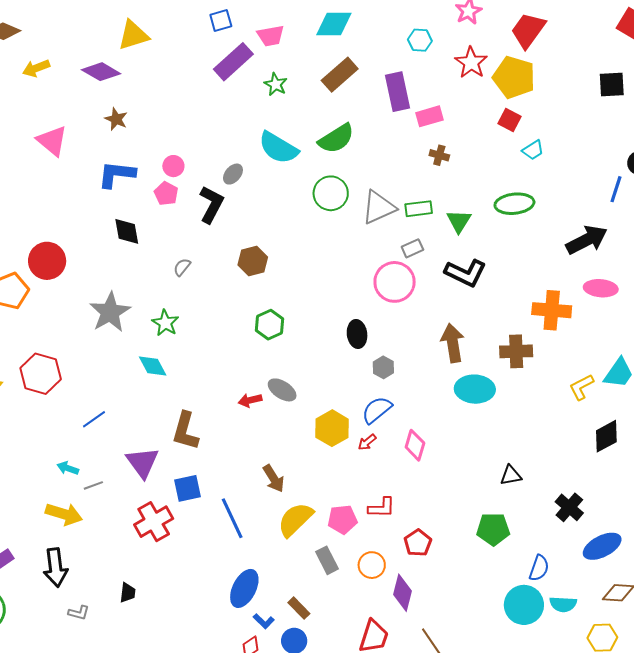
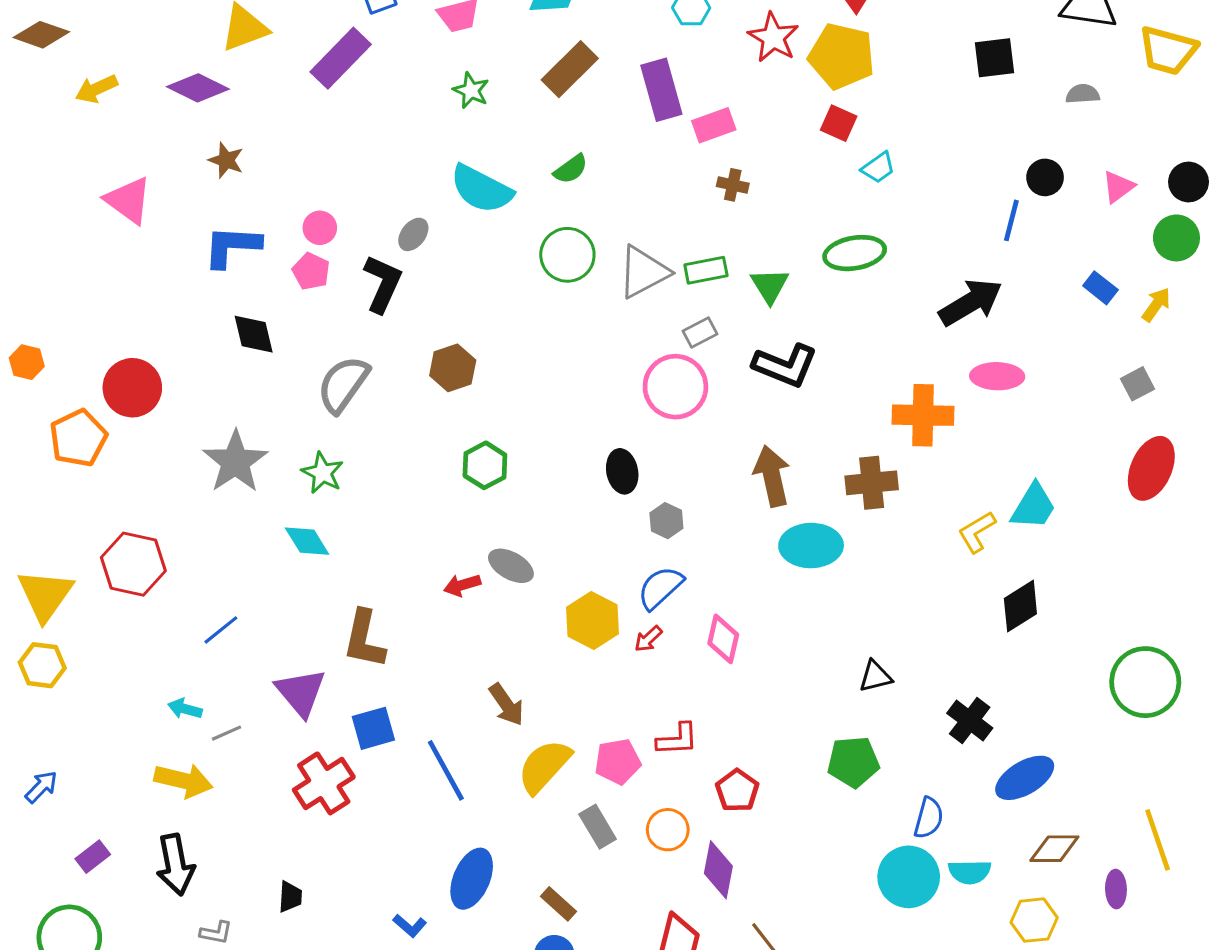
purple rectangle: (233, 62) -> (341, 58), moved
green semicircle: (336, 139) -> (571, 169), size x0.6
gray semicircle: (182, 267) -> (343, 384), size x2.0
blue L-shape: (264, 621) -> (410, 926), moved

